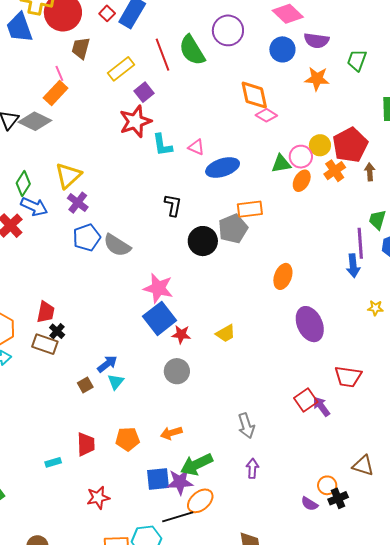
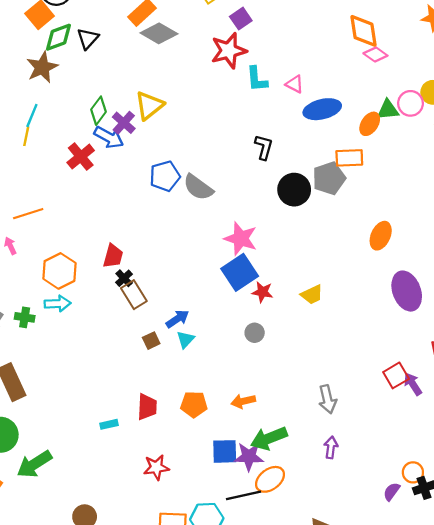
gray diamond: (35, 121) -> (159, 33), moved
orange ellipse: (302, 181) -> (370, 124), moved
purple cross: (78, 203) -> (124, 123), moved
brown rectangle: (45, 344) -> (134, 295), moved, turned 35
gray circle: (177, 371) -> (255, 333), size x0.7
purple semicircle: (309, 504) -> (392, 492), turned 90

